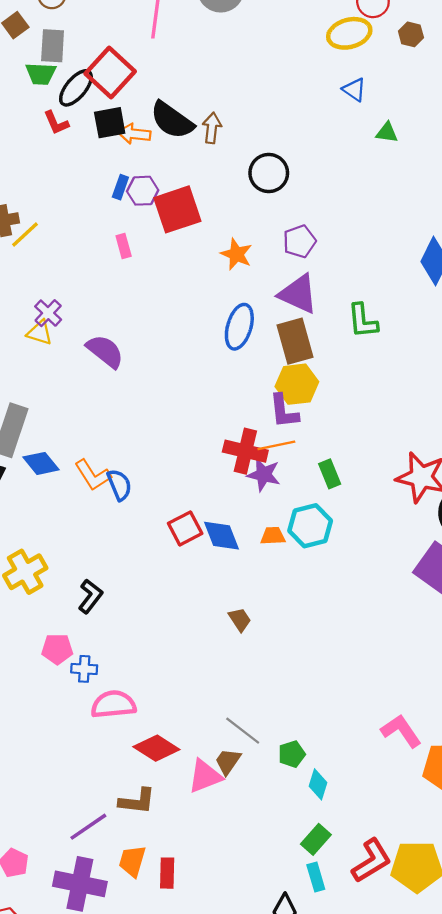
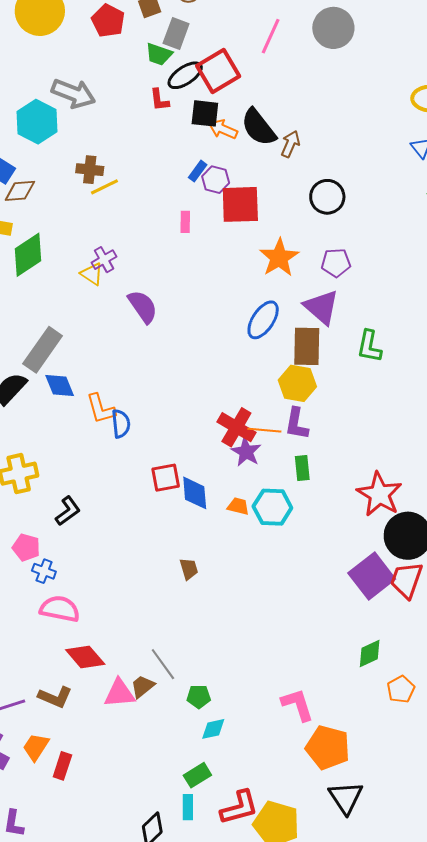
orange star: (236, 254) -> (279, 258), size x1.4
purple L-shape: (284, 411) -> (297, 424), moved
cyan diamond: (318, 784) -> (213, 729), turned 44

